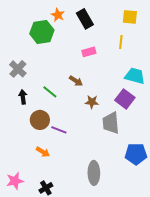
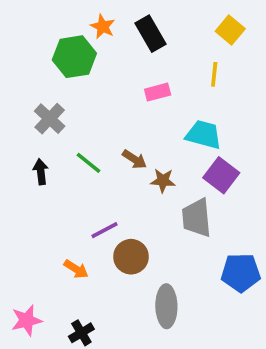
yellow square: (130, 17) -> (230, 30), turned 35
gray cross: (18, 69) -> (50, 119), moved
cyan trapezoid: (135, 76) -> (204, 135), moved
brown arrow: (76, 81) -> (135, 159), moved
brown circle: (40, 120) -> (131, 257), moved
purple line: (59, 130) -> (104, 230), turned -49

